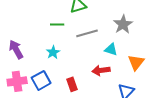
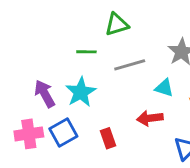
purple arrow: (16, 49) -> (45, 94), moved
cyan star: (53, 52) -> (81, 92), size x1.5

